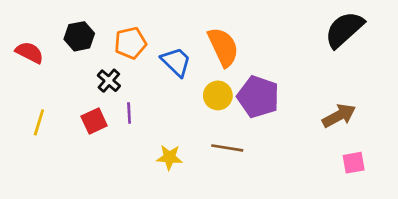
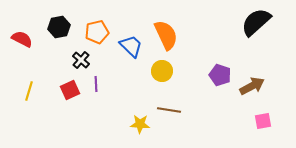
purple pentagon: (258, 97) -> (220, 75), moved, size x0.7
yellow star: (169, 157) -> (140, 124), moved

